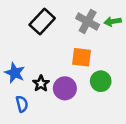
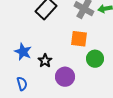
purple circle: (65, 88) -> (65, 77), moved
blue semicircle: (22, 104) -> (22, 84), moved

